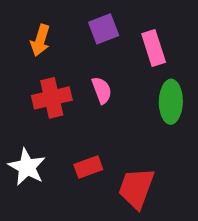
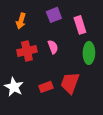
red trapezoid: (136, 188) -> (70, 83), moved

